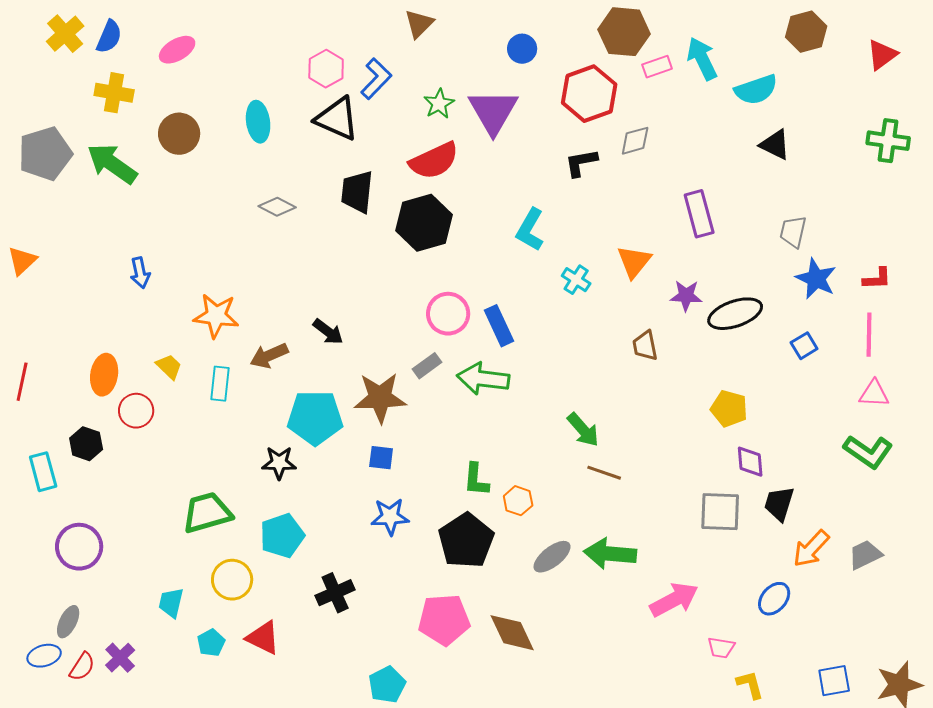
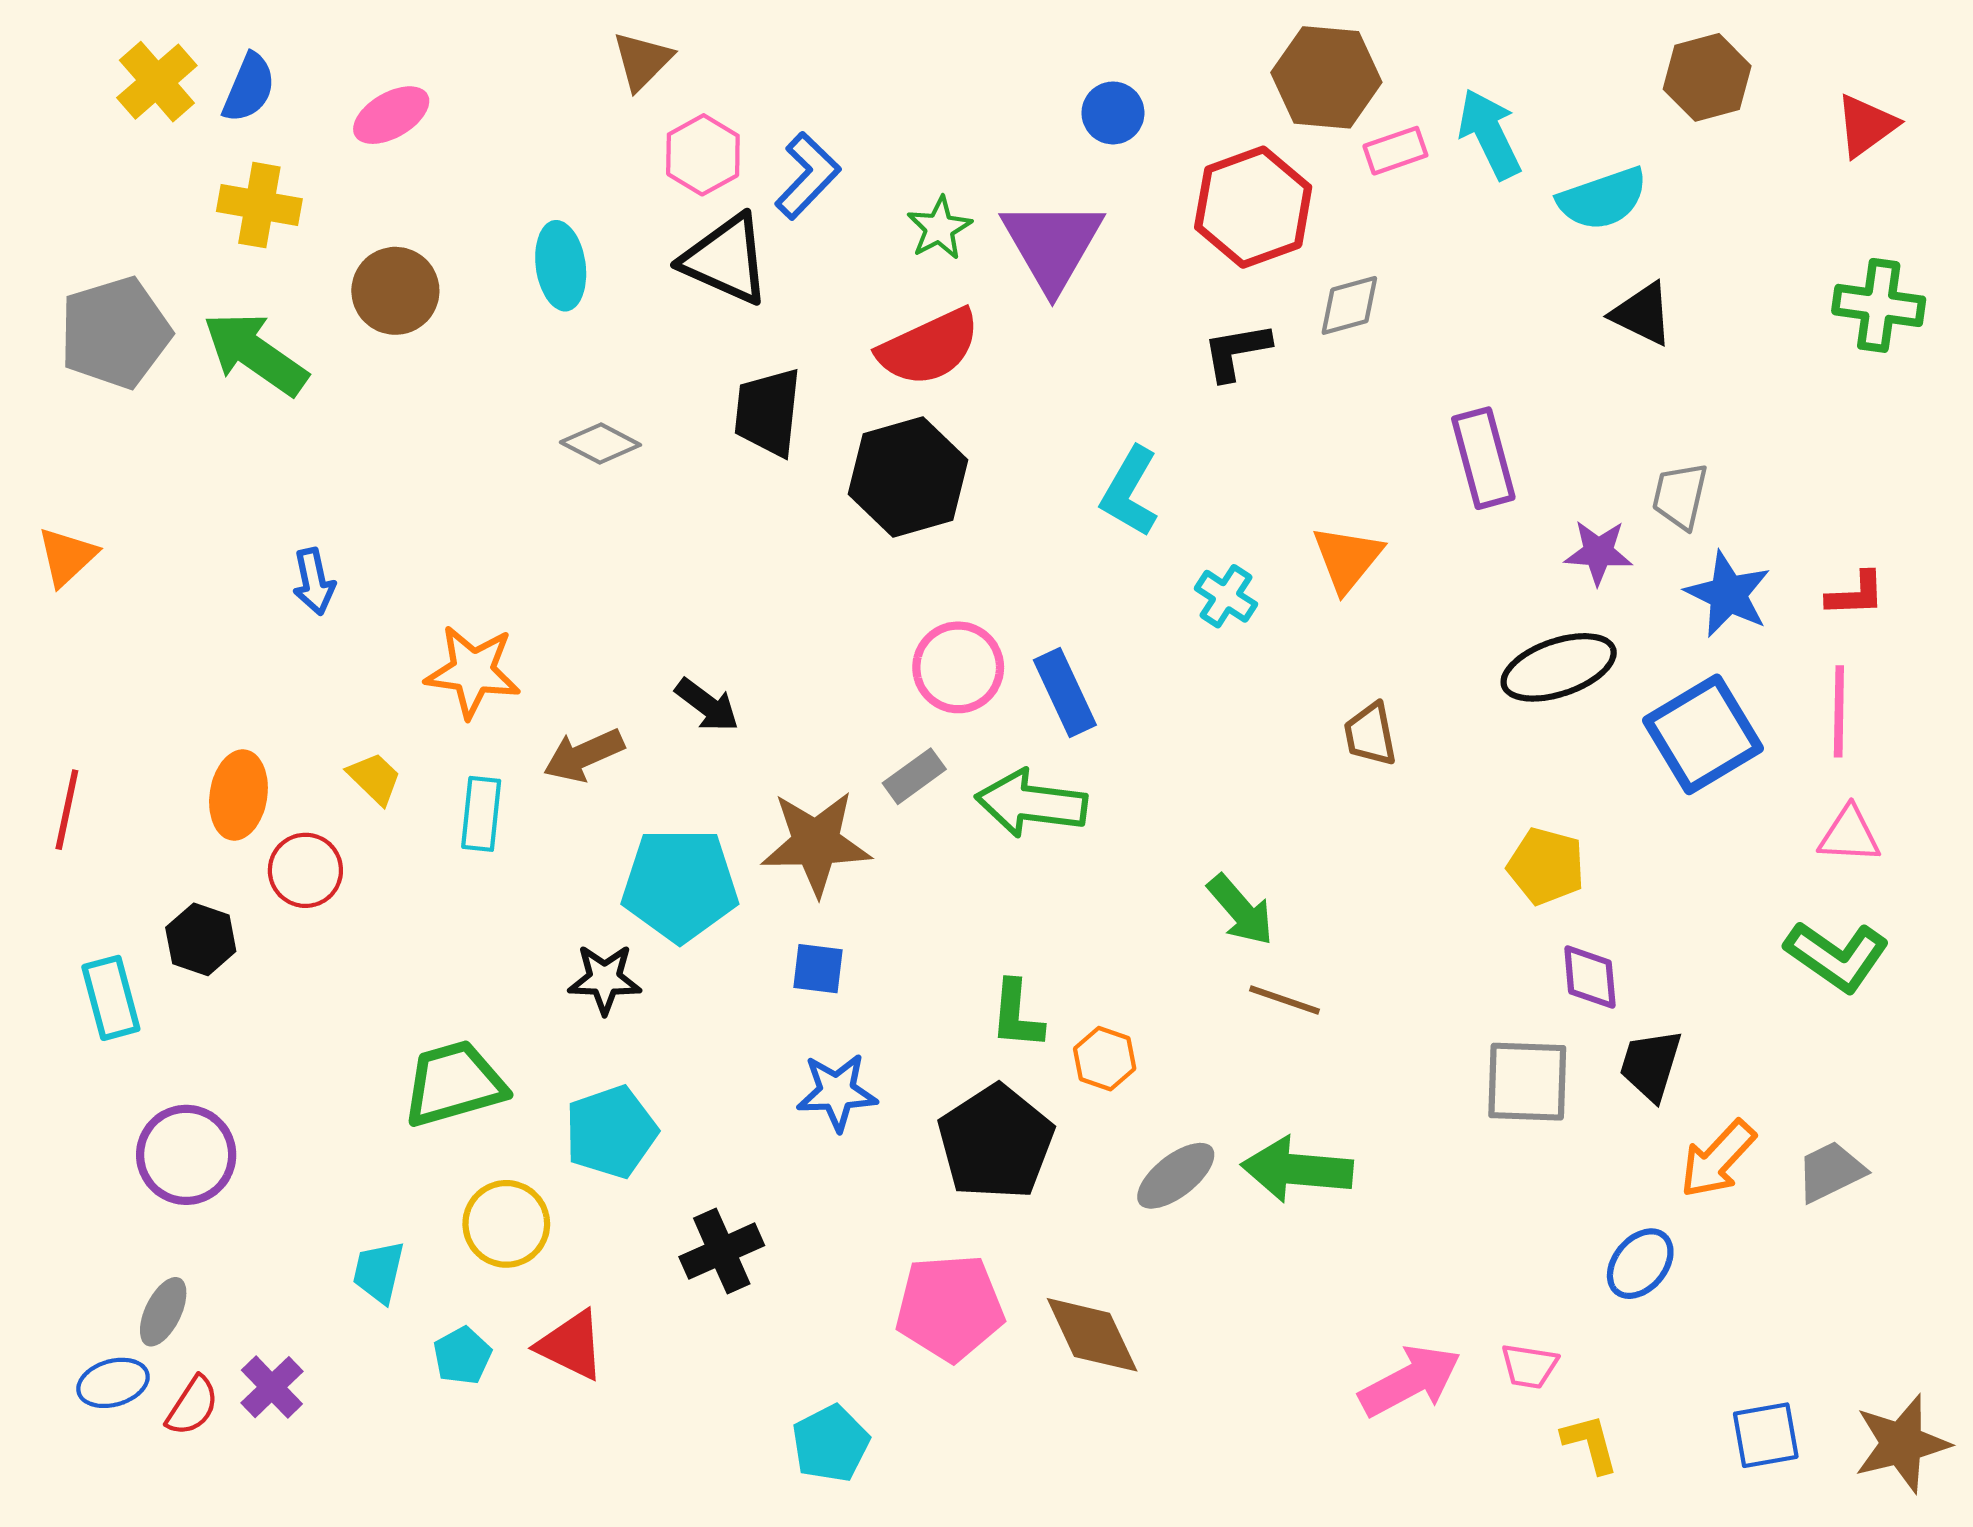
brown triangle: (419, 24) -> (642, 61), moved
purple star: (686, 296) -> (1598, 552), moved
blue square: (804, 346) -> (1703, 734), size x2.0
pink arrow: (674, 600) -> (1410, 1381), moved

